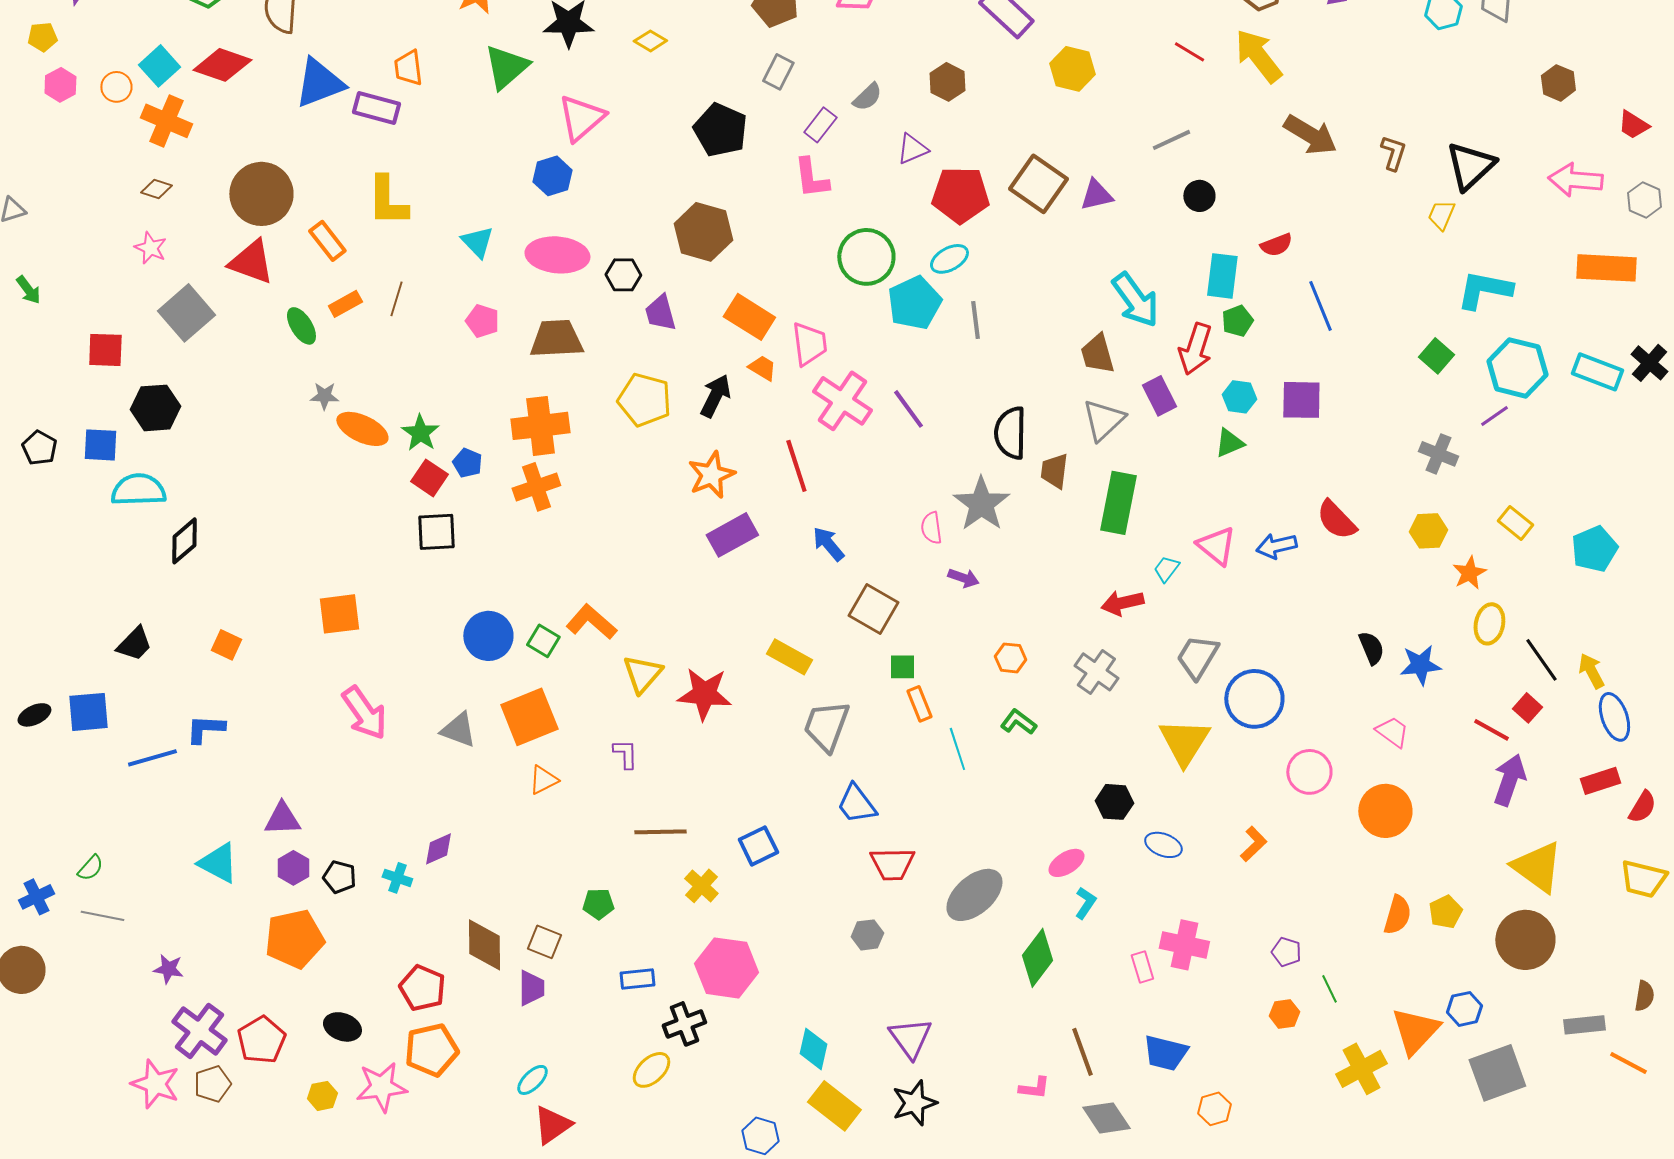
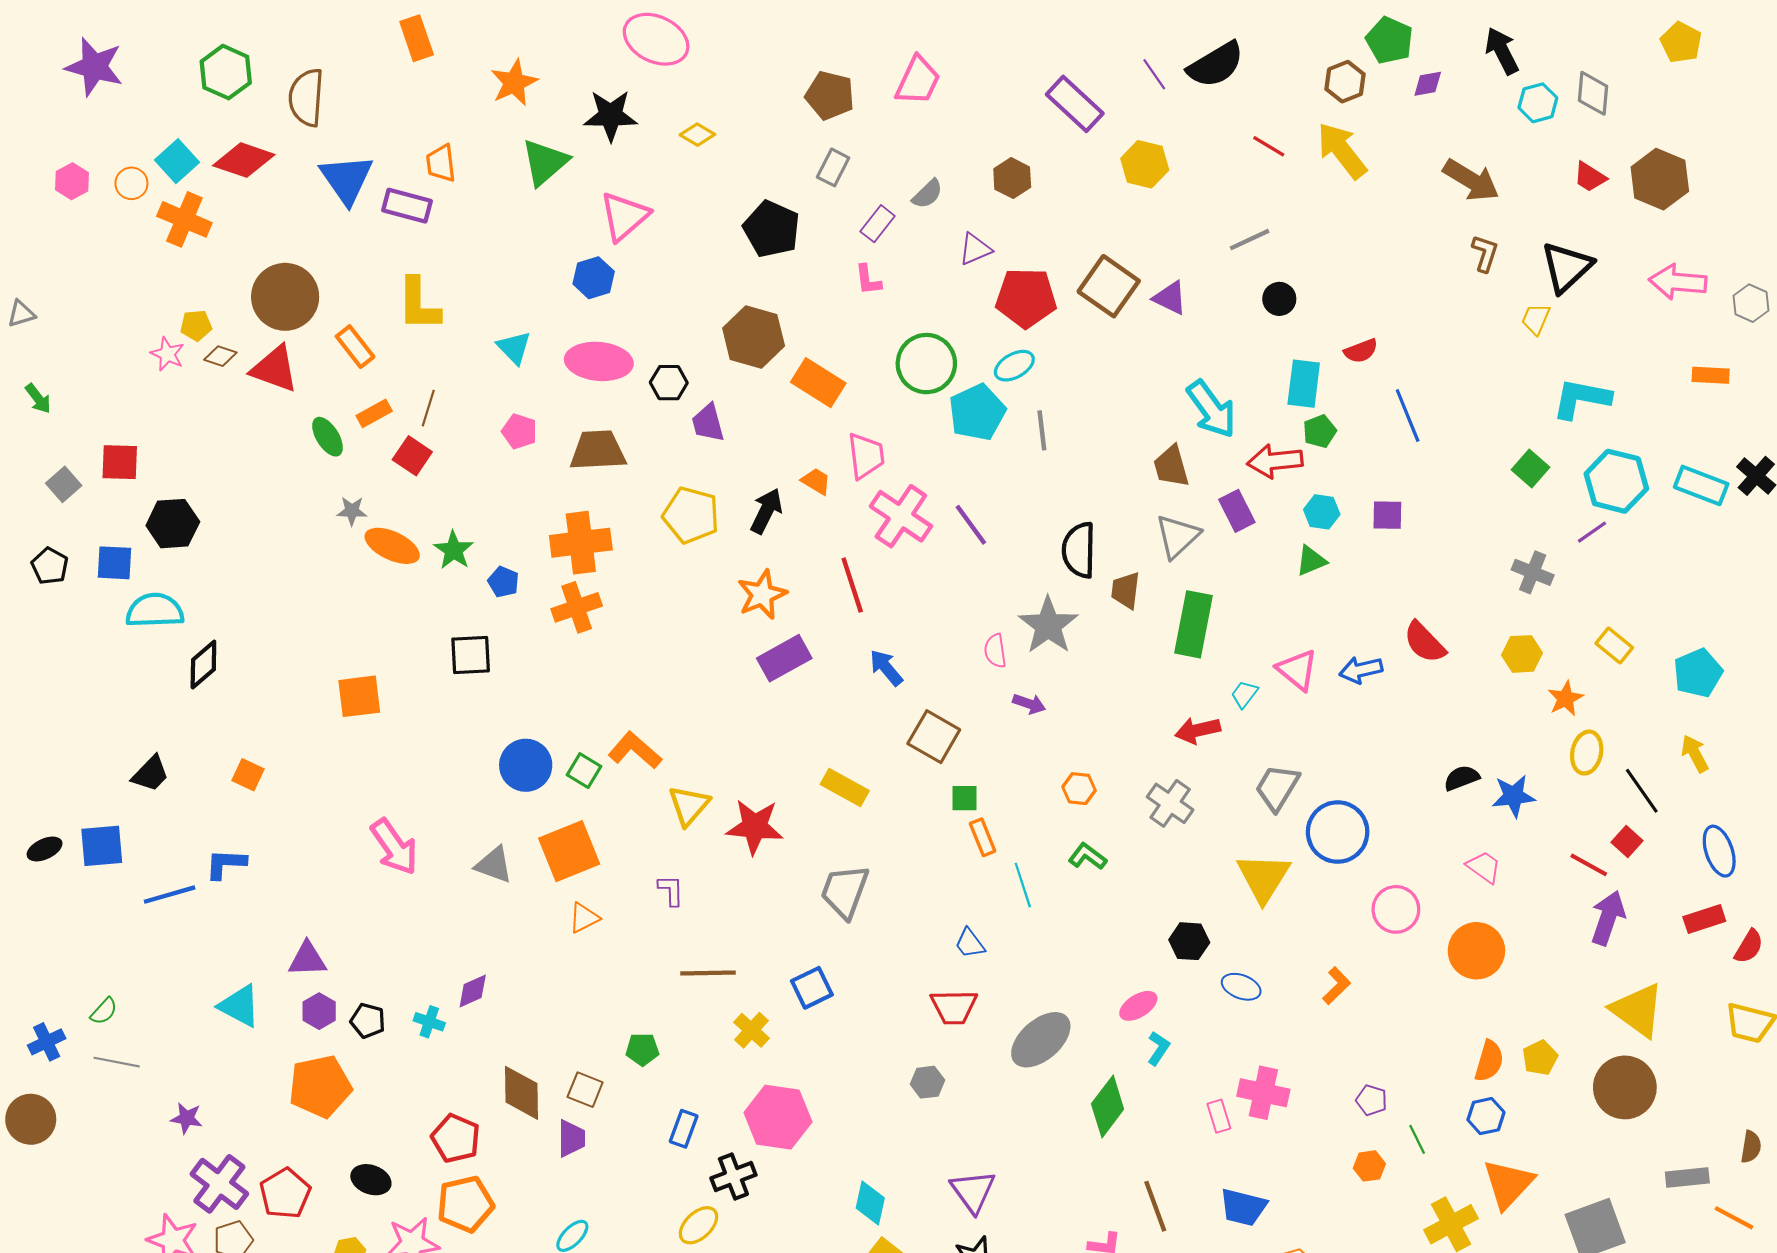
yellow pentagon: (42, 37) -> (196, 325), moved
blue triangle: (319, 83) -> (347, 179), turned -44
brown hexagon: (1558, 83) -> (1660, 179), size x1.6
red trapezoid: (1633, 125) -> (1590, 177), moved
brown arrow: (1310, 135) -> (1471, 180), moved
pink L-shape: (811, 178) -> (868, 280), size x0.7
brown diamond: (156, 189) -> (220, 356), moved
purple triangle: (1096, 195) -> (1170, 298), turned 39
orange rectangle: (1606, 268) -> (1711, 375), size x0.6
gray square: (186, 313) -> (64, 484), moved, size x0.6
orange rectangle: (749, 317) -> (818, 383), moved
red arrow: (1195, 349) -> (1275, 461), turned 66
purple square: (1301, 400) -> (1387, 515), size x0.7
red square: (429, 478) -> (412, 456), moved
orange square: (339, 614) -> (359, 696), moved
black semicircle: (1371, 648) -> (1462, 778), turned -88
yellow arrow: (1591, 671) -> (1695, 754), moved
gray trapezoid: (826, 726) -> (845, 891), moved
blue trapezoid: (856, 804) -> (970, 943), moved, size x0.7
blue rectangle: (637, 979) -> (684, 1129), turned -64
blue hexagon: (1464, 1009) -> (1486, 1116), moved

